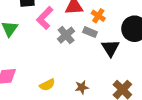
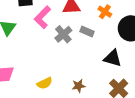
orange cross: (98, 16) -> (105, 12), moved
black triangle: (110, 48) -> (113, 58), moved, turned -42

